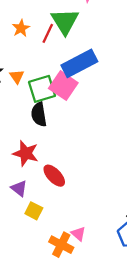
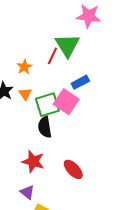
orange star: (21, 28) -> (24, 67), moved
blue rectangle: (79, 63) -> (80, 82), size x0.6
red ellipse: (54, 176) -> (73, 169), moved

